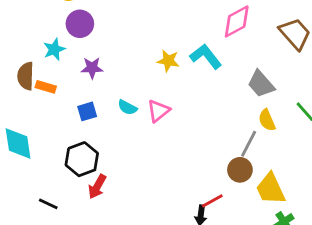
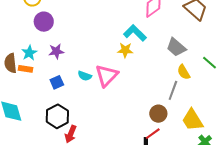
cyan star: (54, 49) -> (29, 53), moved
yellow star: (168, 61) -> (125, 50), moved
pink triangle: (158, 111) -> (107, 75), size x1.4
brown circle: (240, 170) -> (158, 114), moved

